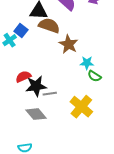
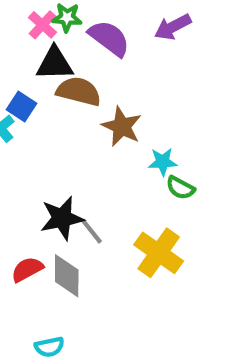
red semicircle: (23, 77) -> (27, 269), moved
gray line: (50, 94) -> (91, 231), turned 64
gray diamond: (36, 114) -> (67, 276), turned 45

